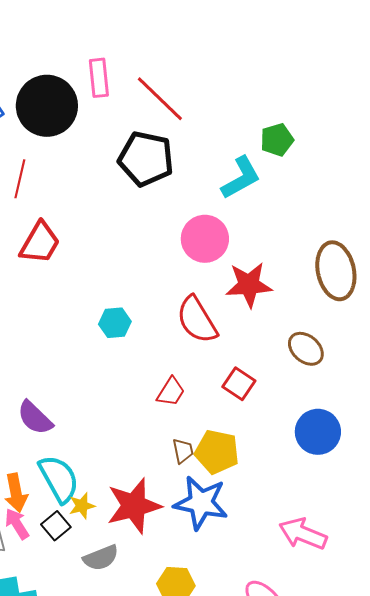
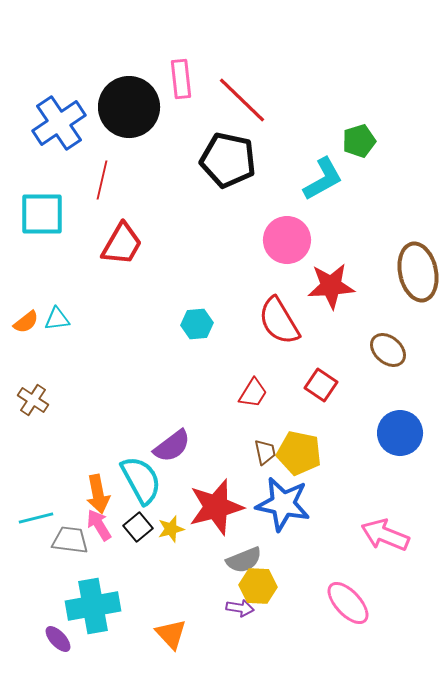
purple semicircle: (35, 418) -> (172, 446), moved, turned -81
yellow star: (82, 506) -> (171, 529), moved
gray semicircle: (101, 558) -> (244, 560), moved

